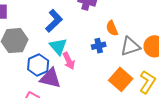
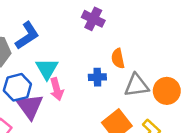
blue L-shape: (54, 21) -> (27, 36), moved
purple triangle: (50, 78) -> (30, 106), turned 30

